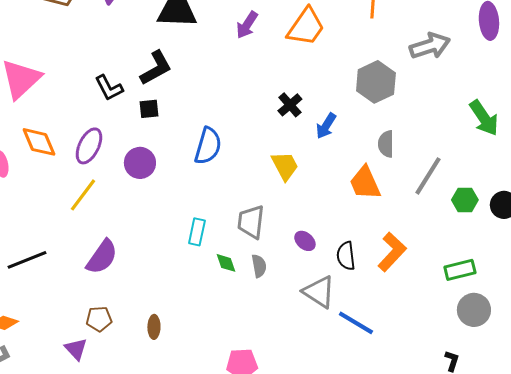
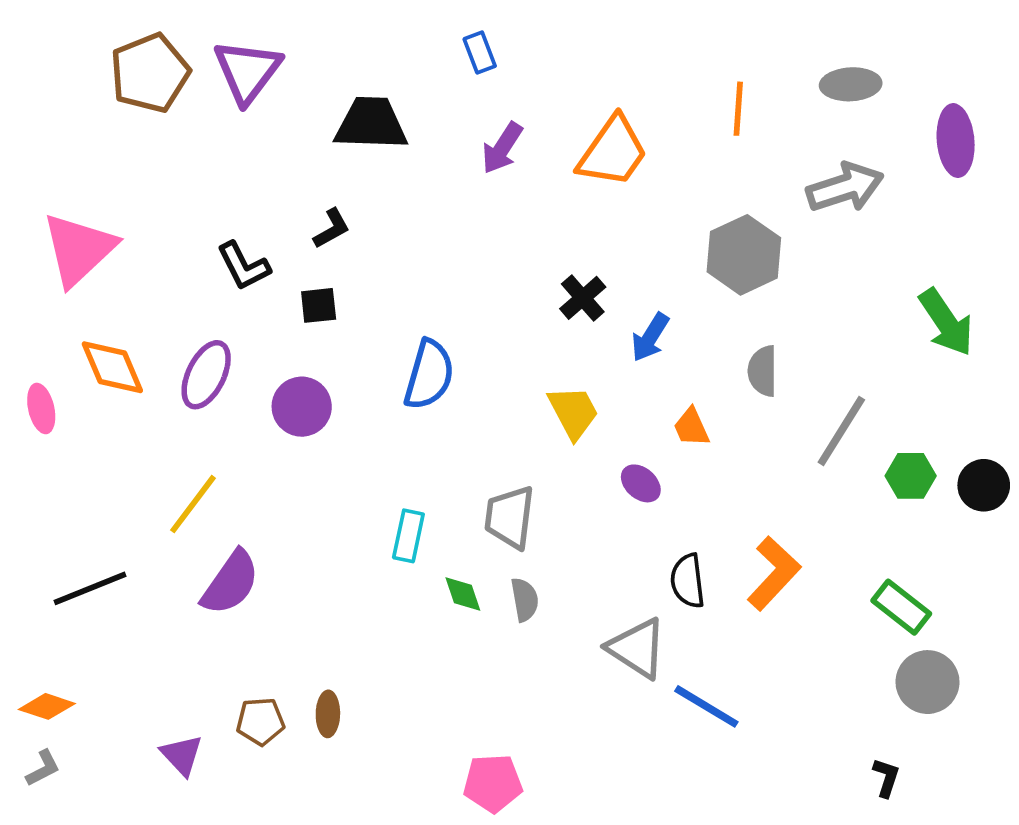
black L-shape: (156, 68) -> (332, 229), size x0.6
orange trapezoid: (365, 183) -> (691, 427), moved, size x0.6
yellow line: (83, 195) -> (193, 504), moved
purple ellipse: (305, 241) -> (641, 483), moved
green rectangle: (460, 270) -> (901, 607), turned 52
brown pentagon: (99, 319) -> (260, 721), moved

